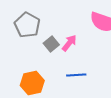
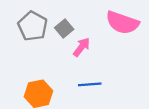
gray square: (51, 44) -> (64, 28), moved

